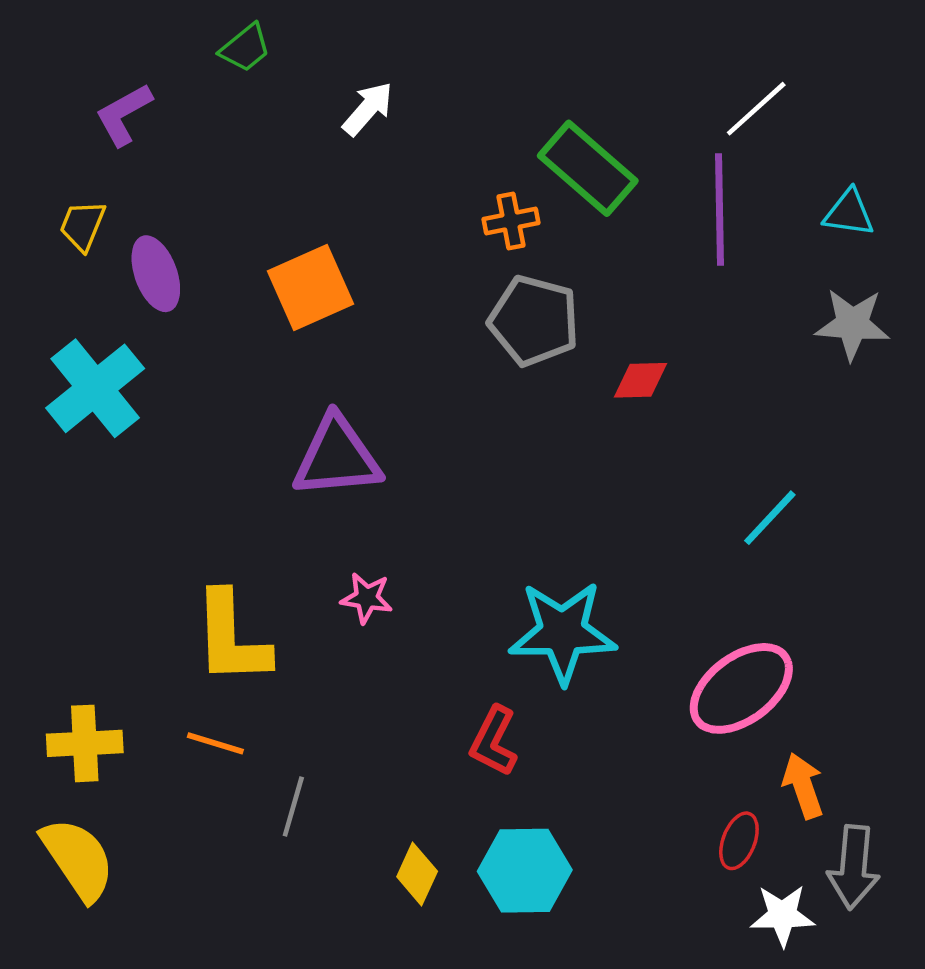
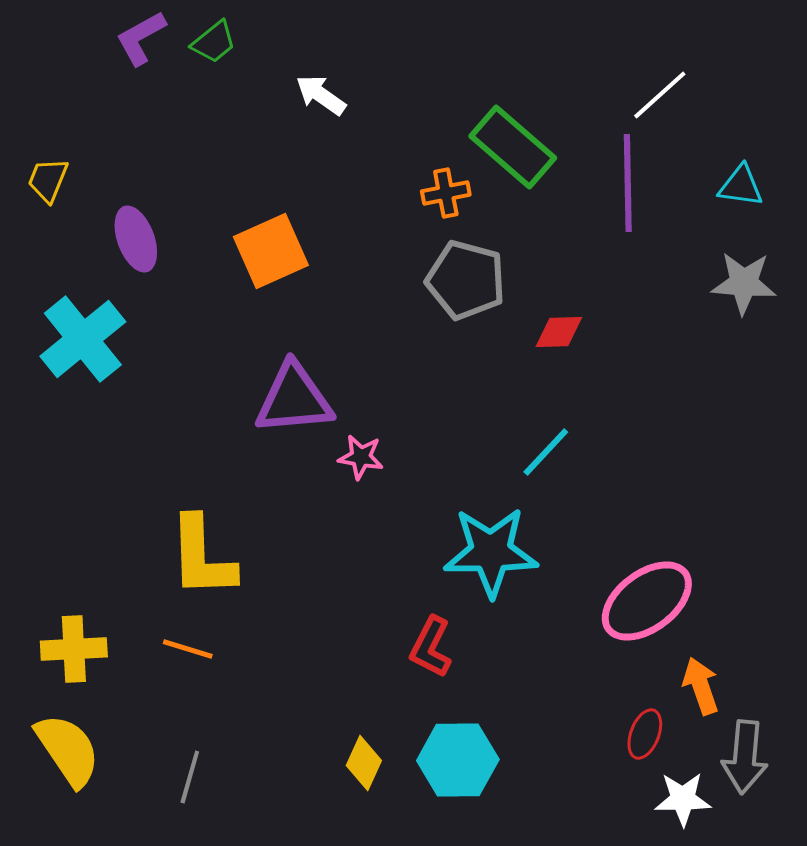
white arrow: (368, 109) -> (321, 95), turned -96
purple L-shape: (124, 114) -> (141, 38), moved
yellow trapezoid: (82, 226) -> (48, 180), moved
cyan line: (770, 518) -> (546, 452), moved
pink star: (367, 598) -> (361, 457), moved
gray line: (293, 806) -> (190, 777), moved

